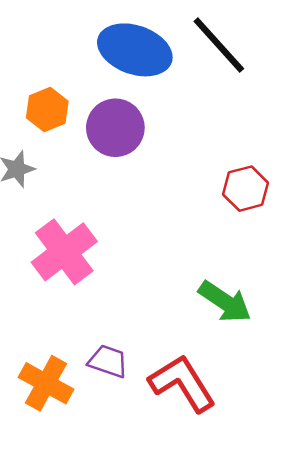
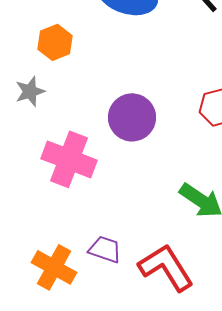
purple circle: (115, 128) -> (132, 117), moved
pink cross: (64, 252) -> (69, 159), turned -32

